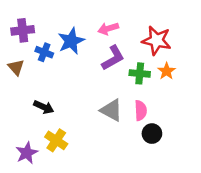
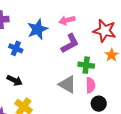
blue cross: (44, 52) -> (16, 48), moved
green cross: (140, 73) -> (86, 65), moved

